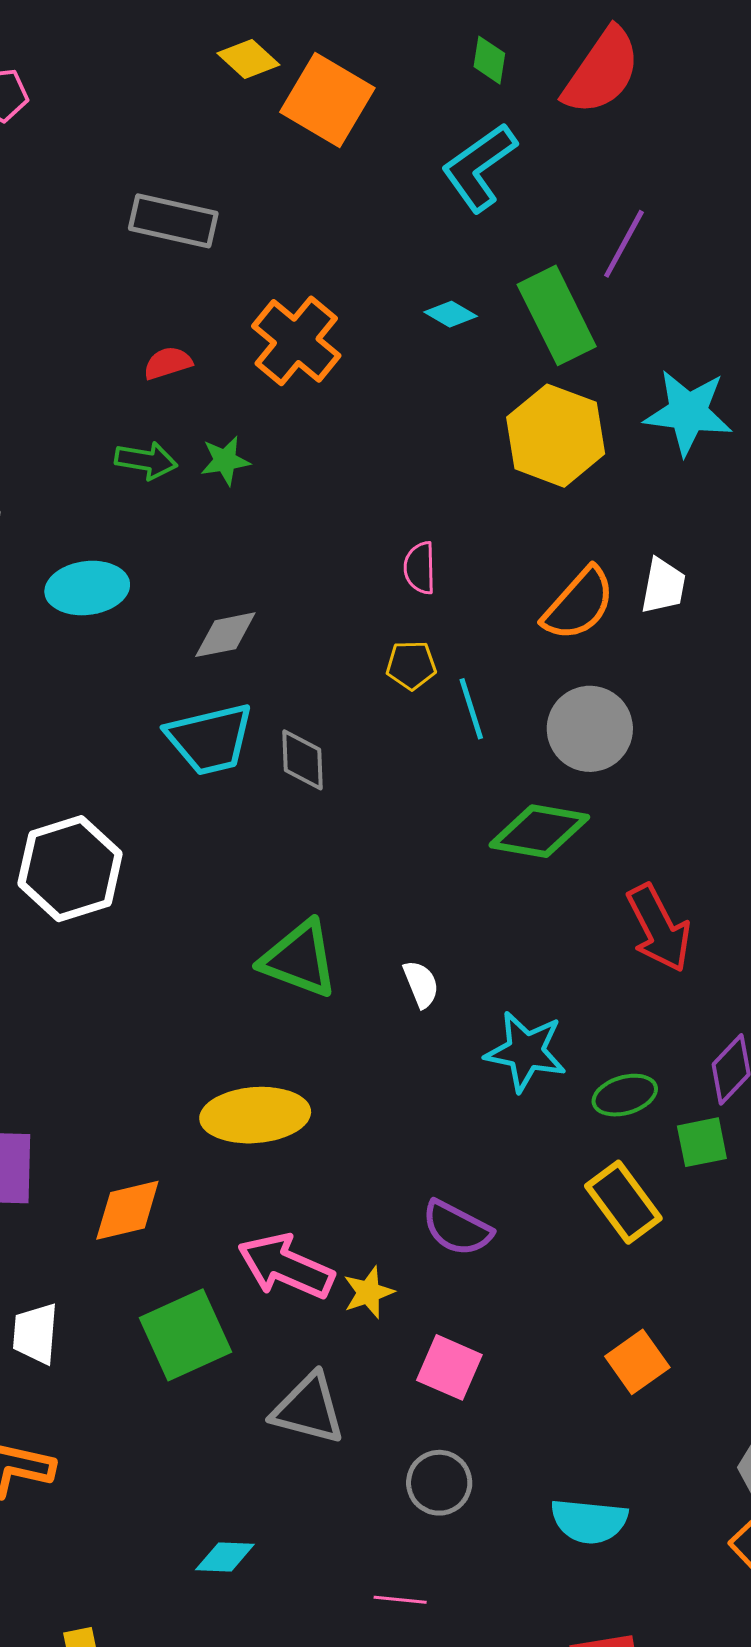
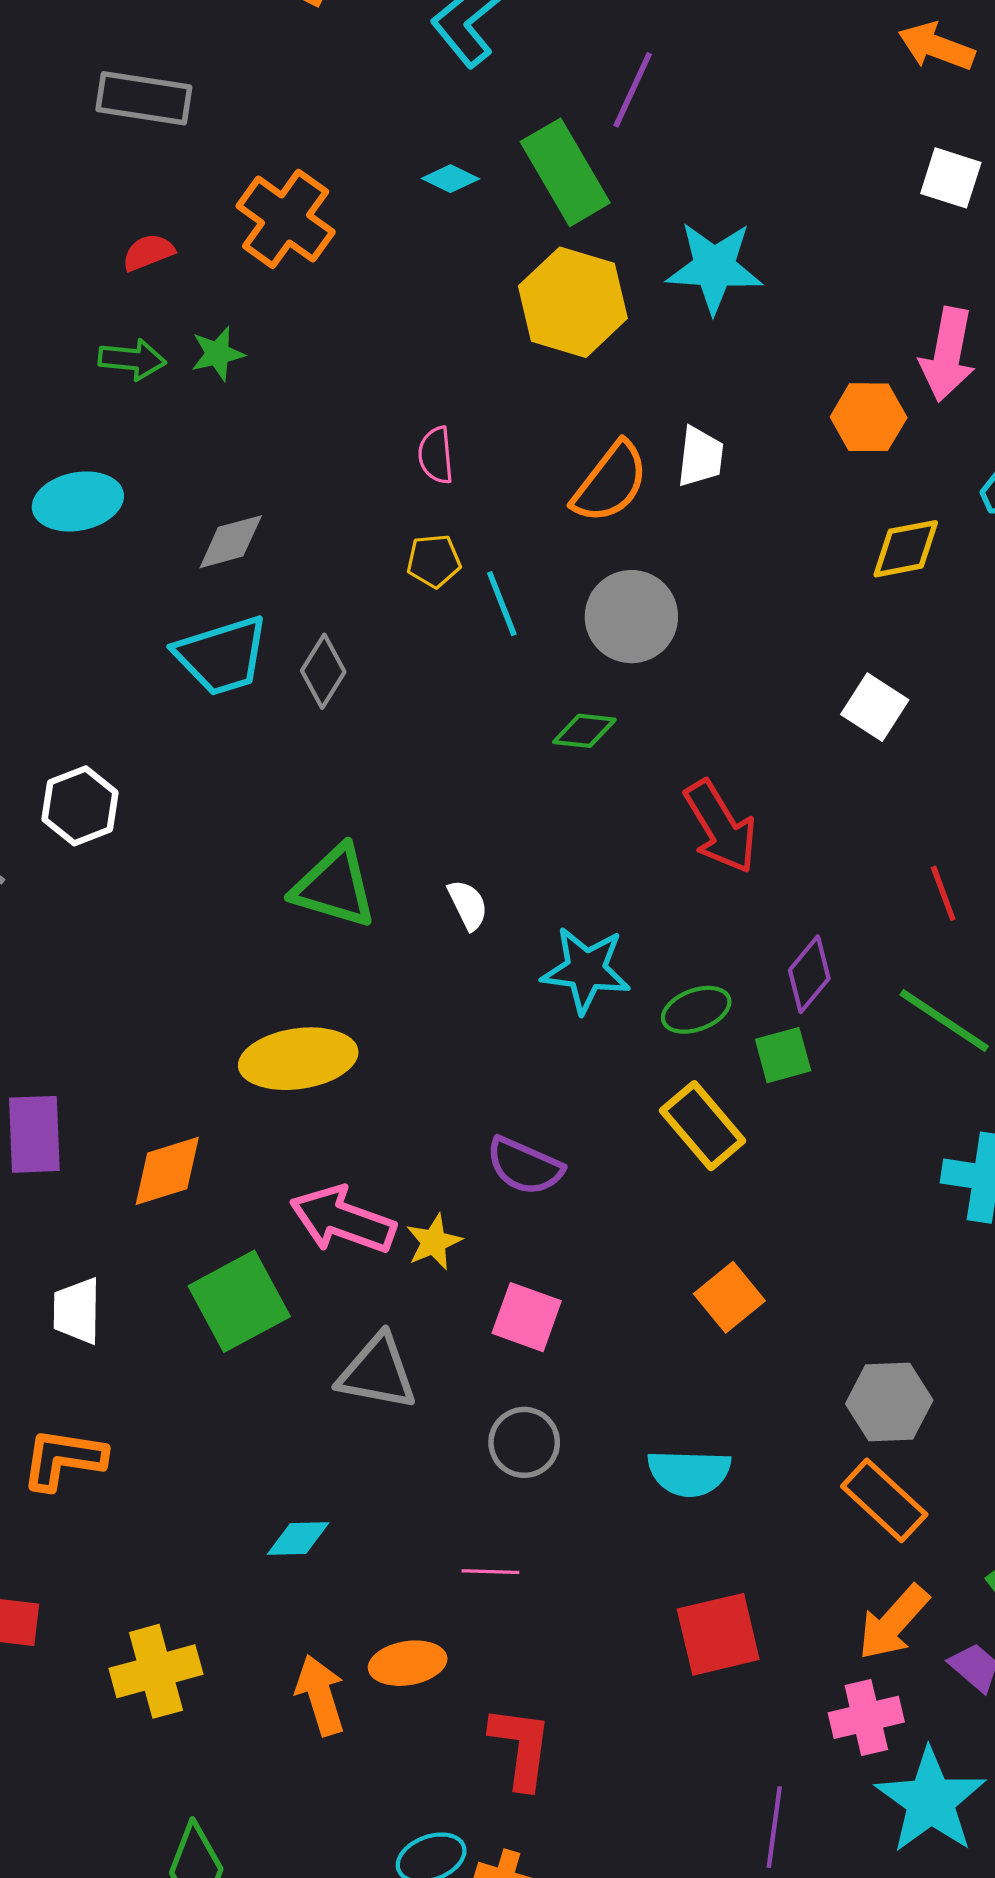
gray diamond: (302, 760) -> (323, 671), turned 38
green diamond: (539, 831) -> (584, 731), size x0.6
white hexagon: (70, 869) -> (80, 806), size x0.7

